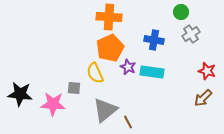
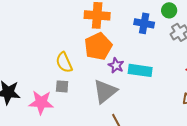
blue cross: (154, 40) -> (144, 23), moved
yellow semicircle: (95, 73) -> (64, 62), moved
gray triangle: (105, 110) -> (105, 91), moved

